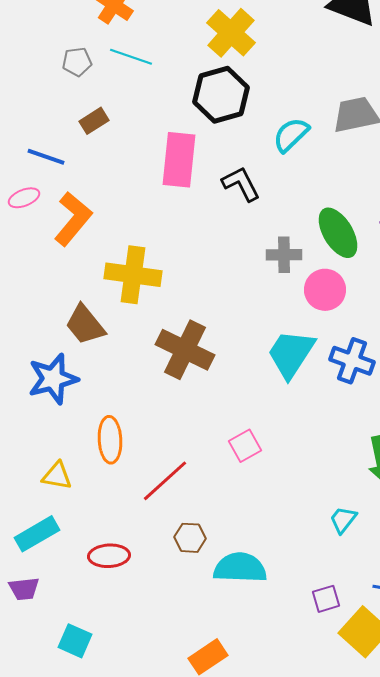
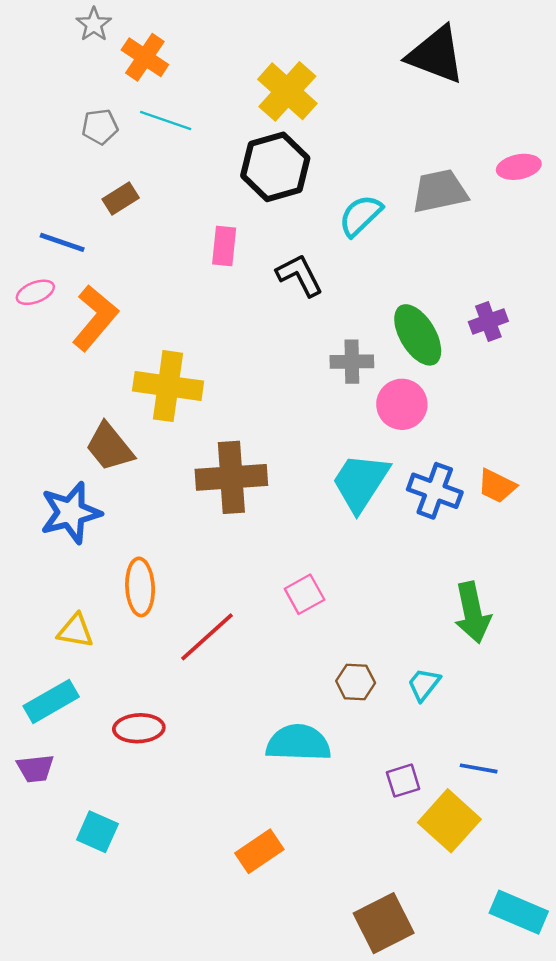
pink rectangle: (179, 160) -> (224, 246), size x0.6
brown cross: (185, 350) -> (231, 477), turned -30
brown hexagon: (190, 538) -> (356, 682), moved

